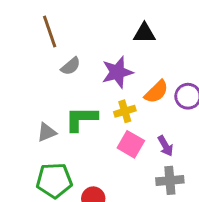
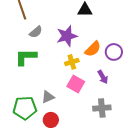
green L-shape: (81, 119) -> (26, 57), moved
gray triangle: (47, 132) -> (48, 97), moved
purple arrow: (165, 146) -> (103, 77), moved

